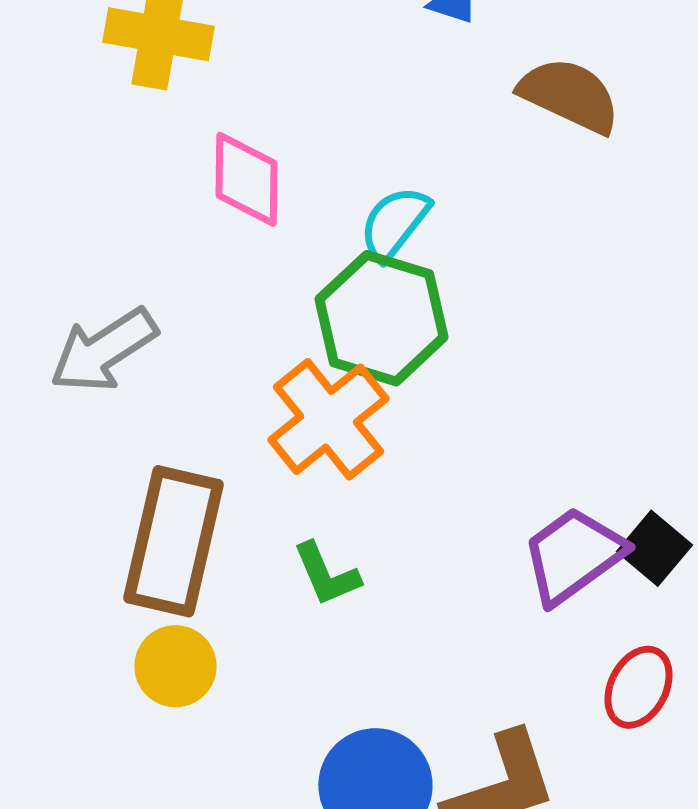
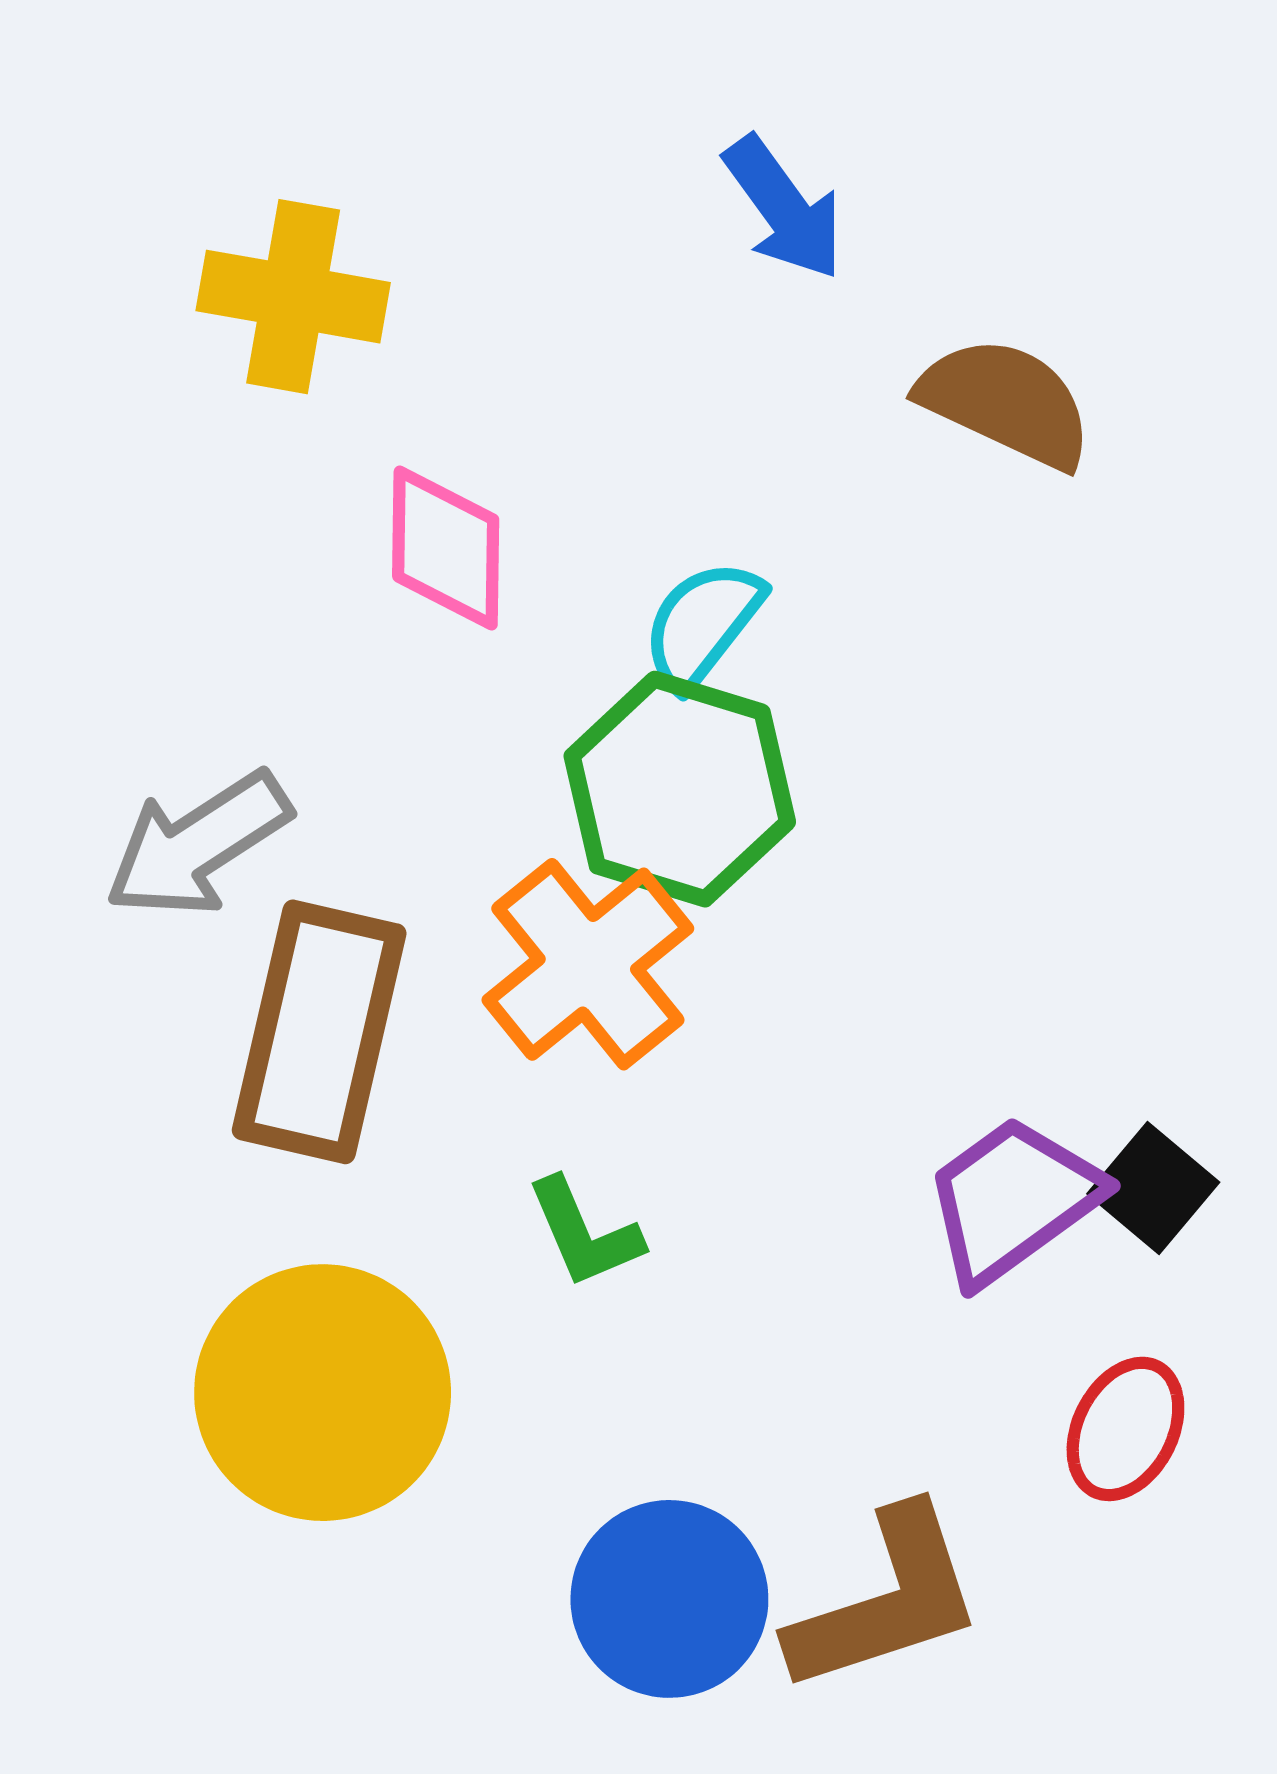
brown rectangle: (173, 541) -> (319, 1032), moved
yellow circle: (175, 666) -> (323, 1393), size x1.8

